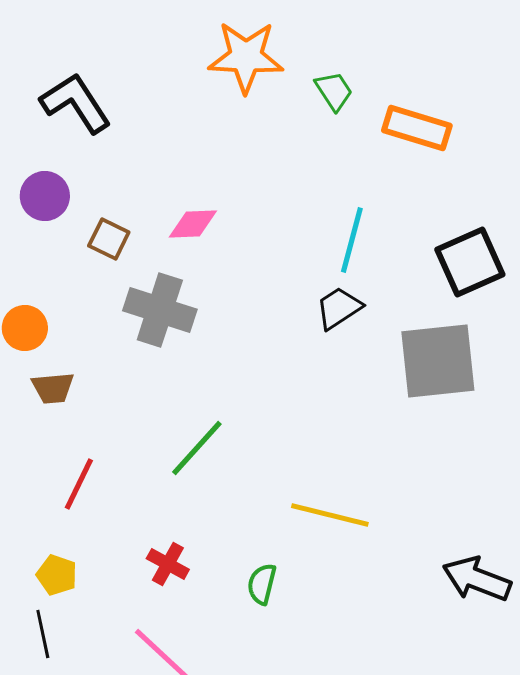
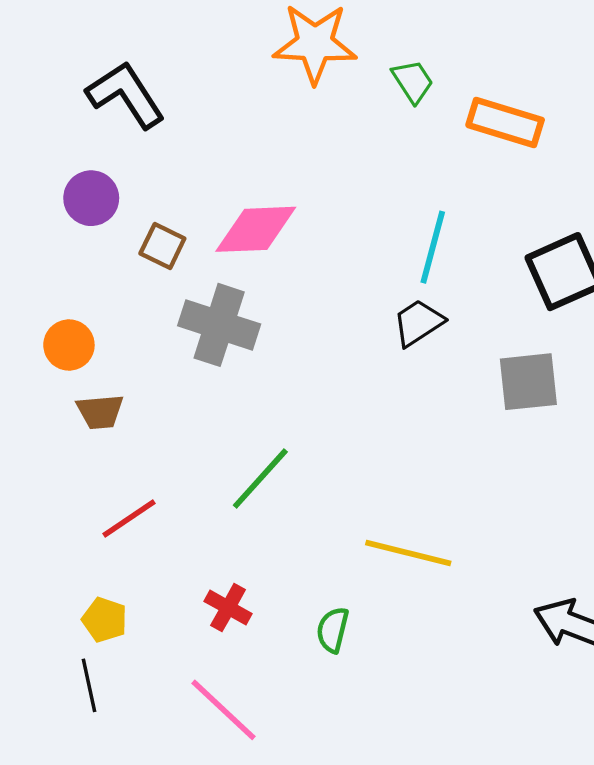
pink diamond: (193, 224) -> (256, 229), size x1.5
gray square: (438, 361) -> (528, 382), size x0.7
red line: (79, 484) -> (129, 519), turned 30

